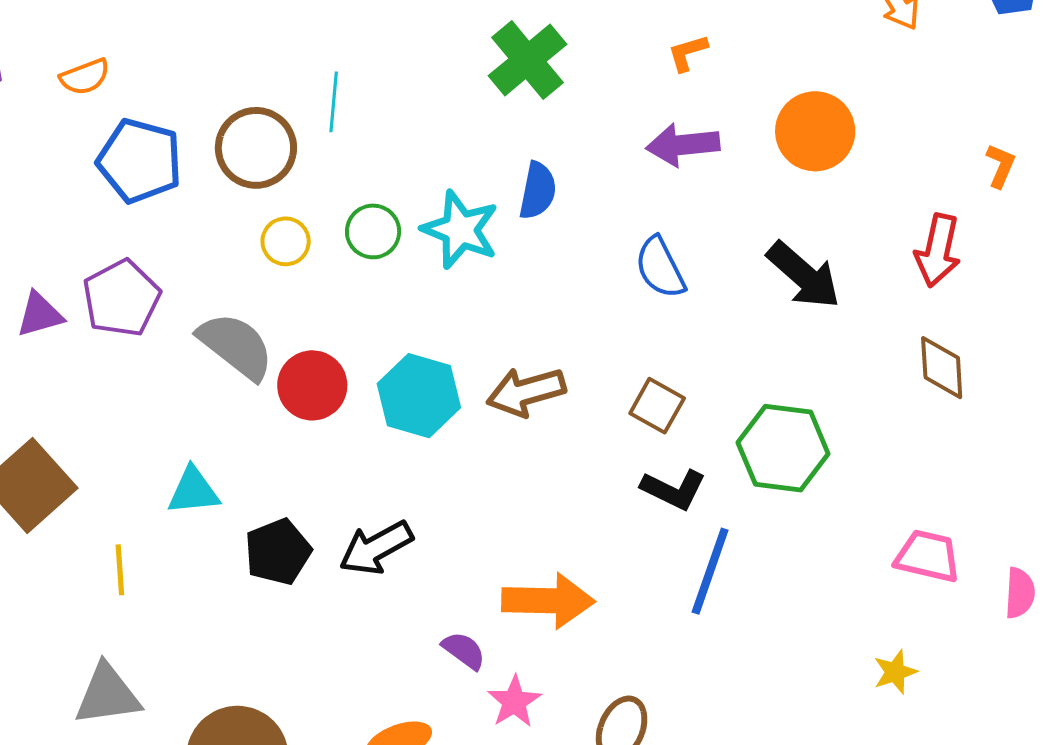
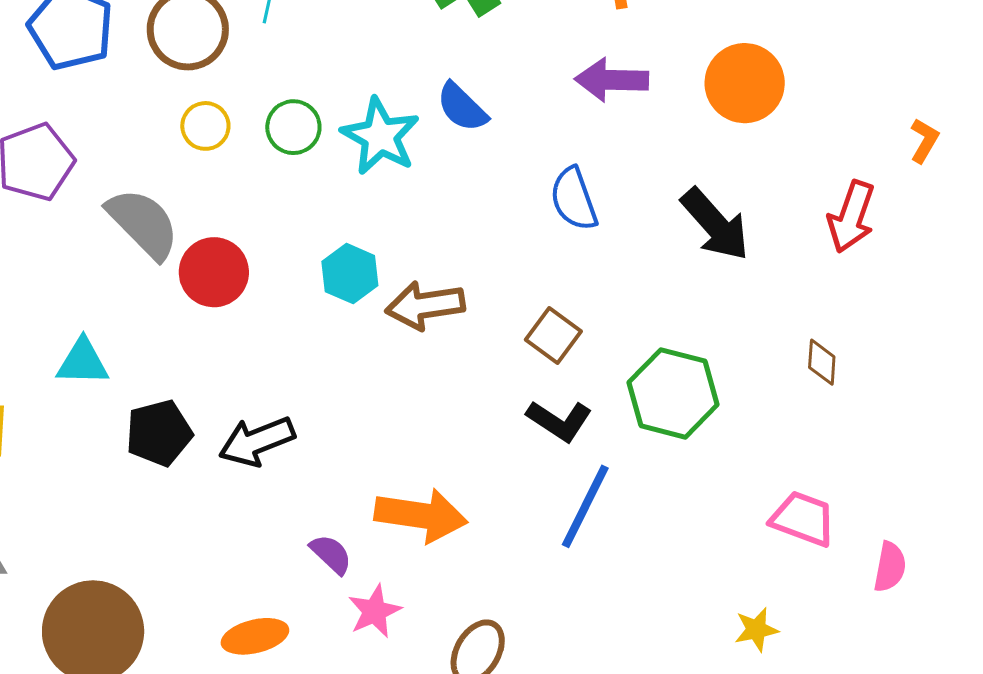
blue semicircle: (538, 191) -> (462, 107), turned 116
brown diamond: (942, 368) -> (822, 362), moved, size x0.7
cyan hexagon: (419, 396) -> (350, 274), moved, size x0.7

